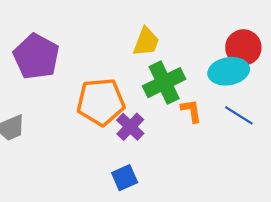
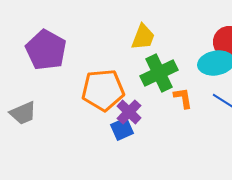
blue square: (125, 178) -> (122, 129), moved

